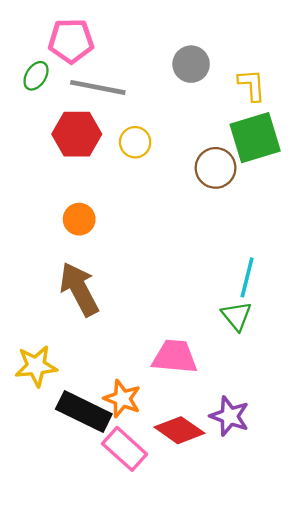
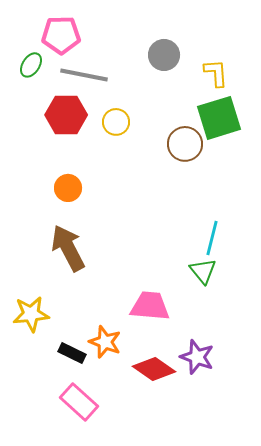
black rectangle: (84, 412) -> (72, 353), size x0.6
pink rectangle: (125, 449) -> (79, 402), moved

